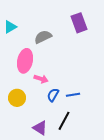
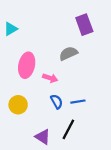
gray semicircle: (43, 37) -> (68, 53), moved
pink arrow: (41, 79) -> (50, 78), moved
blue semicircle: (53, 95) -> (57, 102), turned 120

